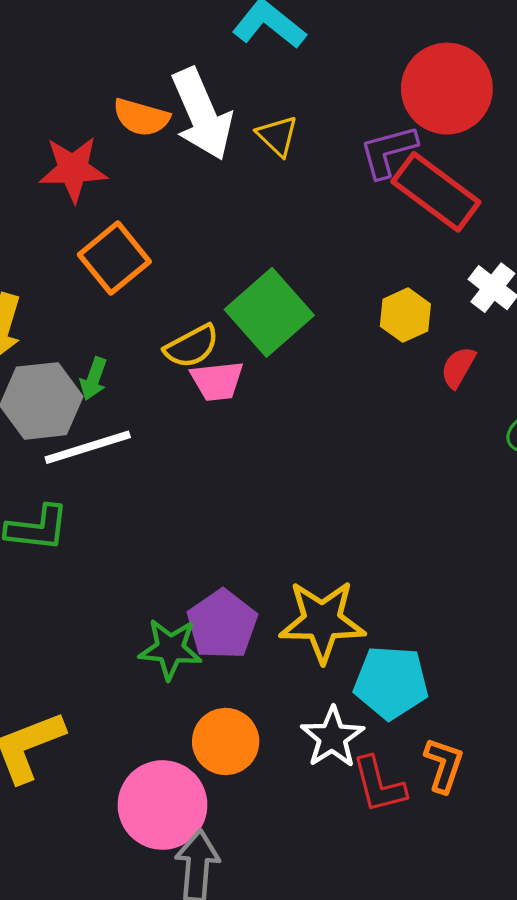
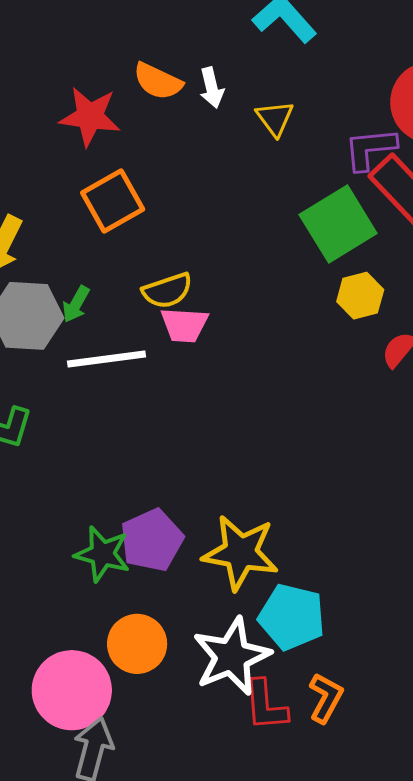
white arrow: (202, 114) -> (212, 88), size x0.5
green square: (269, 312) -> (338, 224), moved
white line: (88, 447) -> (106, 359), moved
white star: (332, 737) -> (232, 656), size x1.4

